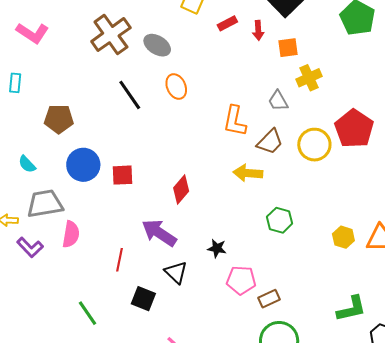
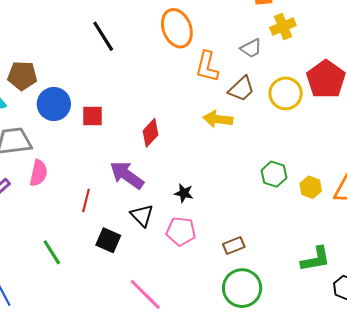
orange ellipse: (176, 87) -> (177, 28), moved, size x1.5
gray trapezoid: (278, 101) -> (251, 48), turned -90
brown pentagon: (59, 119) -> (22, 76), moved
green hexagon: (280, 220) -> (274, 174), moved
pink pentagon: (241, 280) -> (181, 231), moved

